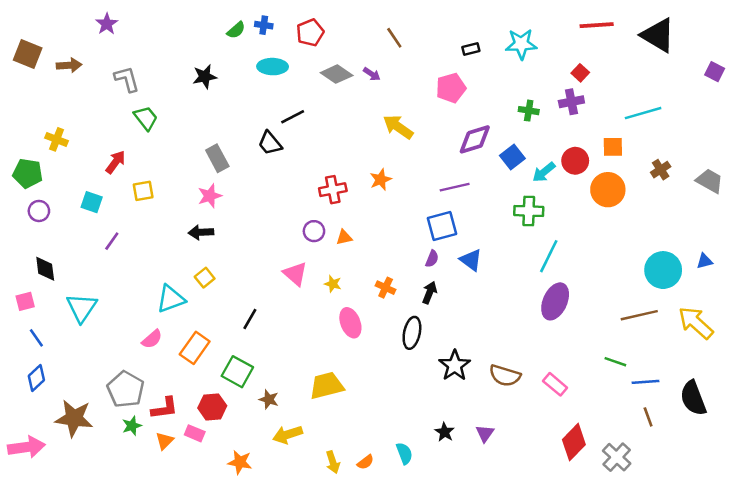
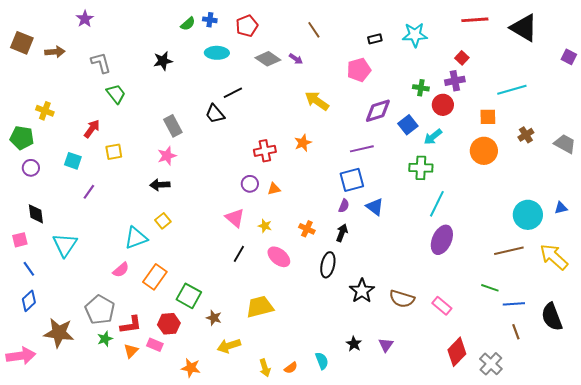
red circle: (575, 161) -> (443, 105), moved
black line: (250, 319) -> (239, 254), moved
pink ellipse: (350, 323) -> (279, 257), turned -30

